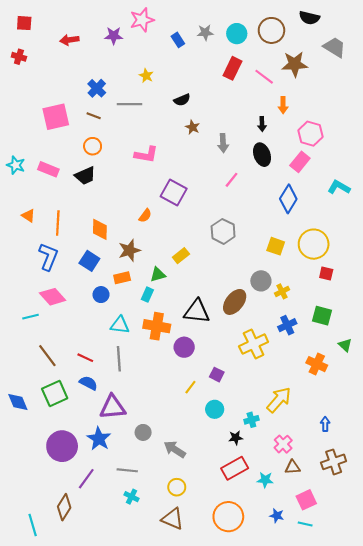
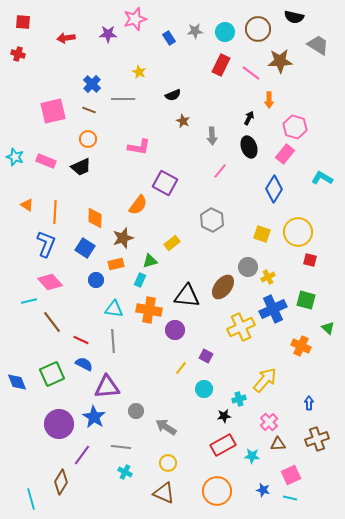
black arrow: (262, 124) -> (249, 118), turned -152
orange semicircle: (145, 216) -> (138, 205), size x1.5
blue cross: (287, 325) -> (273, 309), size x1.5
brown line: (47, 356) -> (52, 322), moved

